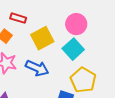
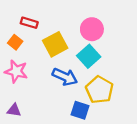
blue arrow: (37, 68) -> (65, 77), moved

